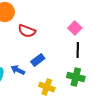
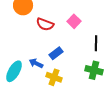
pink square: (75, 28) -> (74, 21), moved
yellow cross: (47, 87) -> (54, 77), moved

